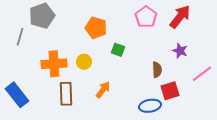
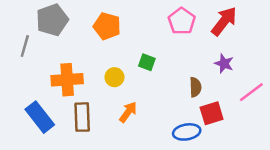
orange pentagon: (96, 28) -> (107, 26), moved
yellow circle: (84, 62) -> (114, 77), moved
blue rectangle: (17, 95) -> (40, 117), moved

